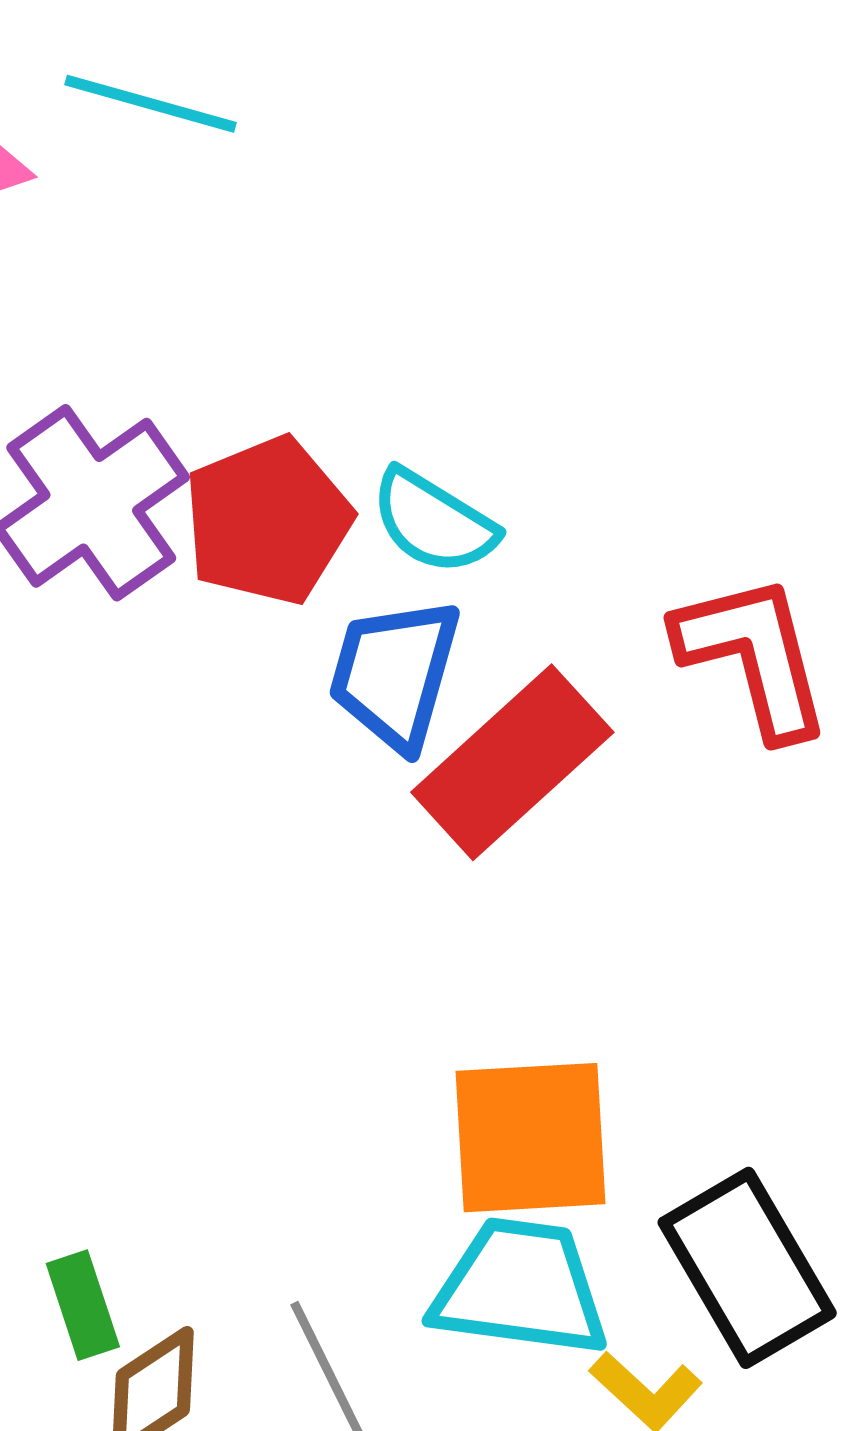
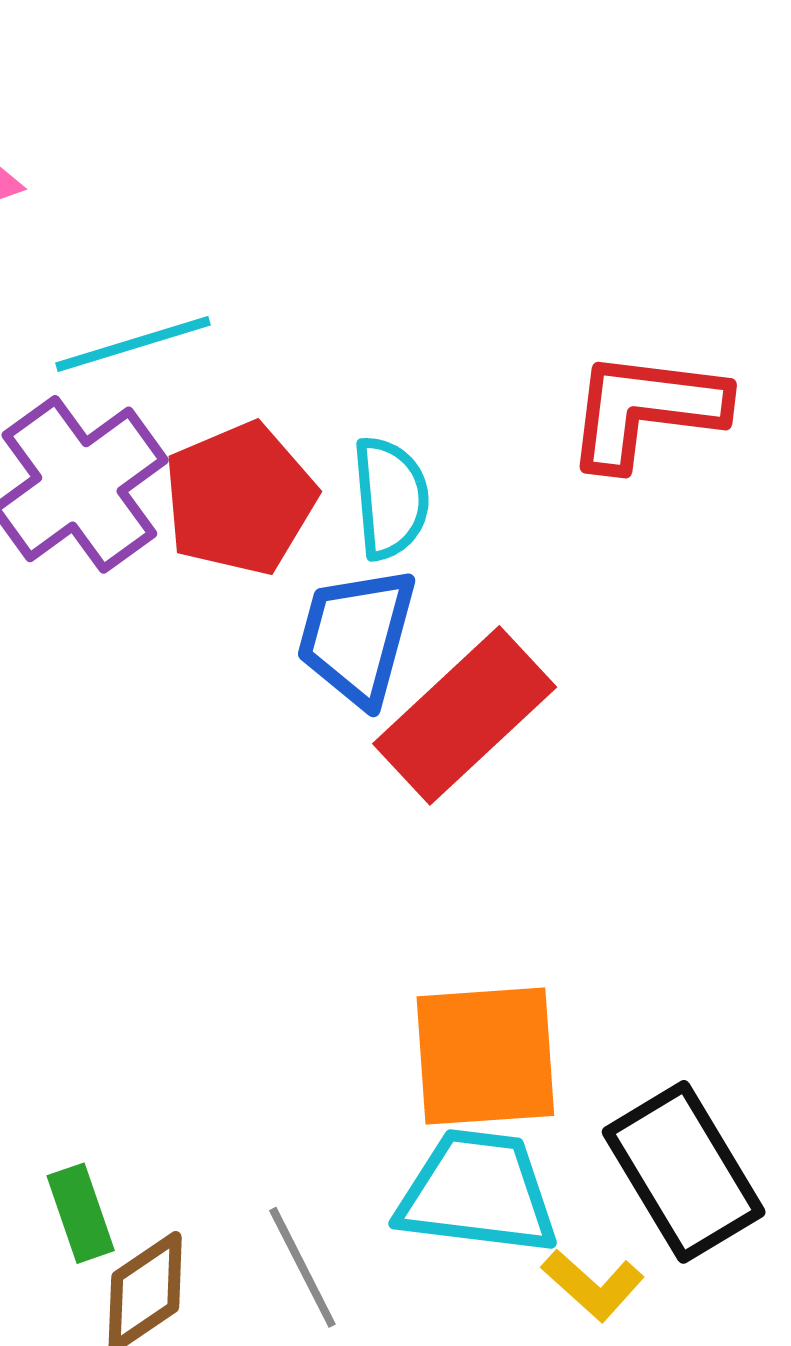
cyan line: (150, 104) -> (133, 344), moved, turned -32
cyan semicircle: (434, 522) -> (390, 498), turned -126
red L-shape: (753, 656) -> (646, 410), moved, turned -68

